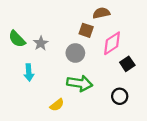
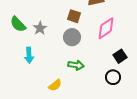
brown square: (86, 30) -> (74, 16), moved
black square: (127, 64) -> (120, 56), moved
green arrow: (80, 83) -> (76, 65), size x0.7

